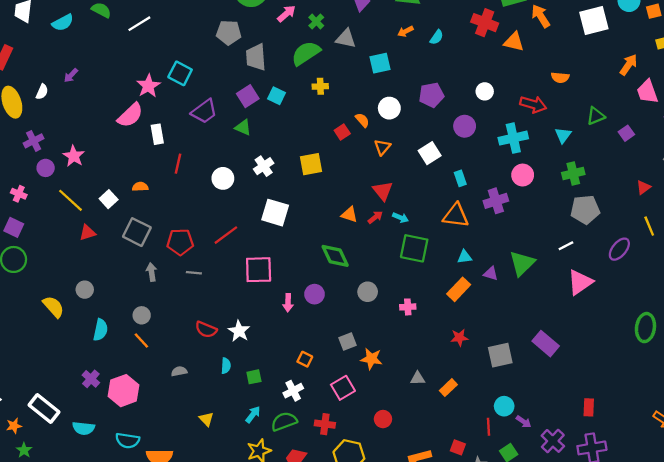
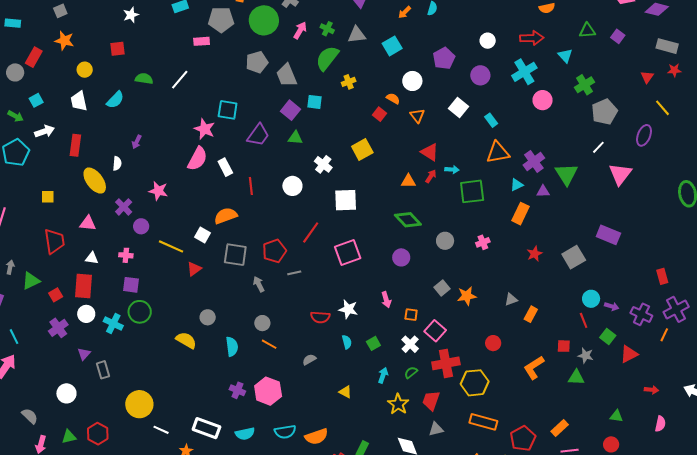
green triangle: (596, 116) -> (587, 30), turned 36
pink star: (74, 156) -> (158, 191), moved
orange semicircle: (140, 187) -> (226, 216), size x1.6
purple cross: (496, 201) -> (534, 161), moved
pink arrow: (288, 303) -> (386, 300), moved
pink square: (343, 388) -> (435, 331), moved
orange rectangle: (448, 388) -> (531, 314), moved
green semicircle: (284, 421) -> (411, 372), size x0.6
red cross: (325, 424) -> (446, 363), size x1.5

